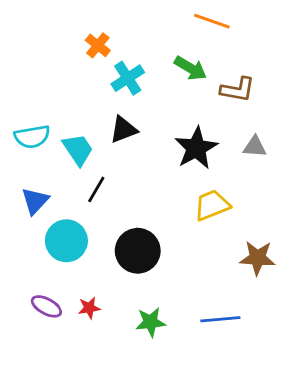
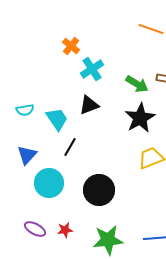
green arrow: (190, 68) -> (137, 84), moved
cyan semicircle: (32, 137) -> (25, 110), size x0.7
green star: (151, 322) -> (108, 240), size x1.4

